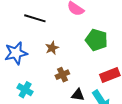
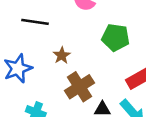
brown cross: (62, 75) -> (80, 87), size x1.6

